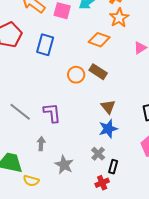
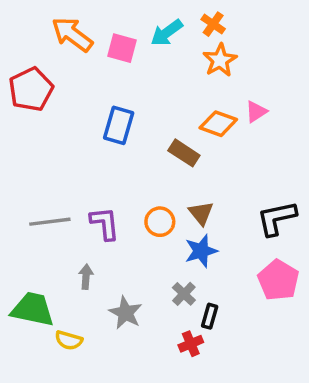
orange diamond: (99, 40) -> (218, 124), moved
blue rectangle: (45, 45) -> (119, 125), moved
orange circle: (76, 75) -> (160, 222), moved
gray line: (20, 112) -> (50, 222), turned -45

